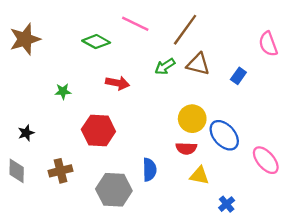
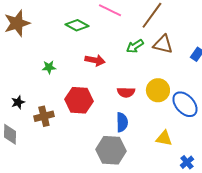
red semicircle: (186, 148) -> (126, 92), moved
blue semicircle: (149, 170) -> (122, 122), moved
brown cross: (61, 171) -> (44, 116), moved
gray hexagon: (114, 190) -> (111, 150), moved

